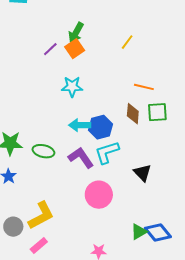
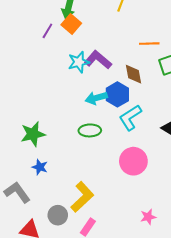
brown diamond: (133, 114) -> (133, 74), moved
green ellipse: (43, 151) -> (90, 130), moved
purple L-shape: (81, 158) -> (98, 60), moved

